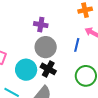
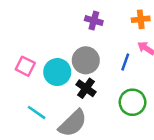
purple cross: (41, 25) -> (94, 21), moved
cyan circle: (26, 70) -> (57, 72), moved

